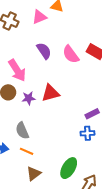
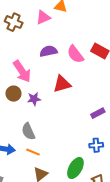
purple semicircle: (44, 51) -> (49, 51), turned -66
red triangle: (50, 93) -> (62, 84), moved
blue cross: (87, 133) -> (96, 145), moved

